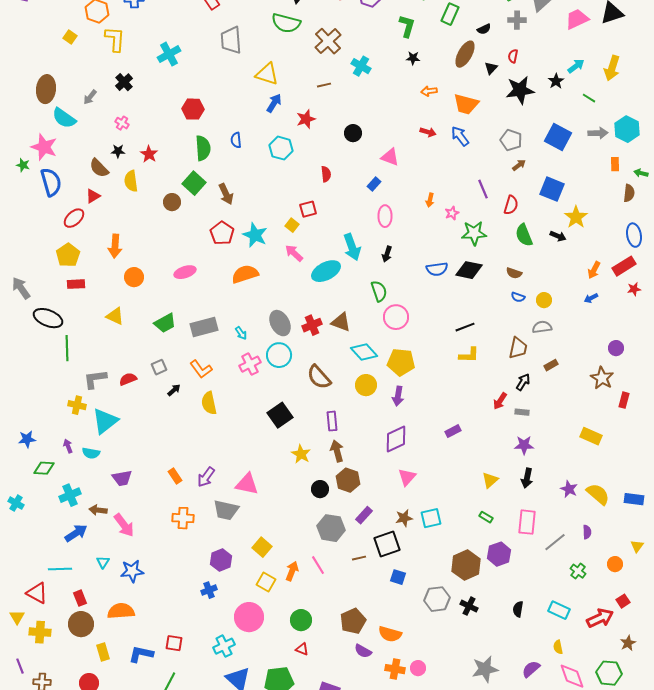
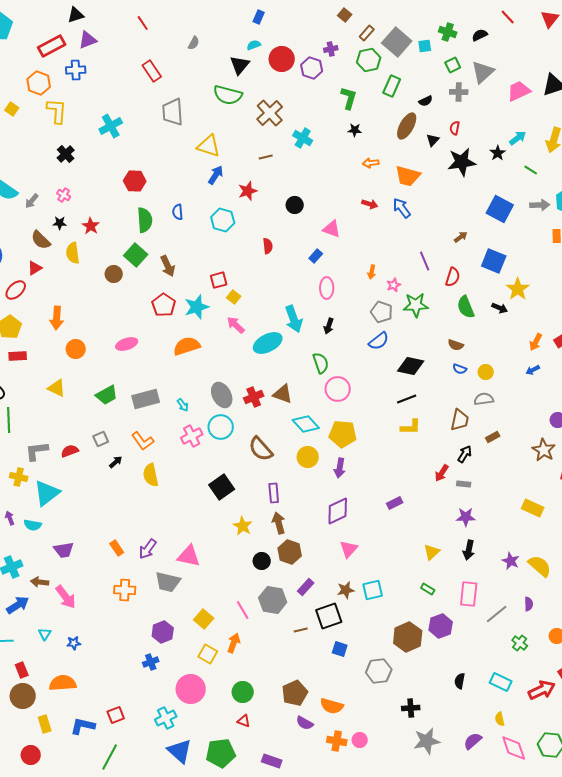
gray arrow: (90, 97) -> (32, 201), moved
gray pentagon: (511, 140) -> (382, 312), moved
red square: (308, 209) -> (219, 280), moved
cyan star: (255, 235) -> (197, 307), turned 30
blue semicircle: (437, 269) -> (379, 341), turned -30
black diamond: (469, 270) -> (411, 366), moved
pink line: (318, 565) -> (243, 610), moved
blue star: (132, 571) -> (74, 643), size x0.6
black cross: (469, 606) -> (411, 708), moved, turned -30
red square: (174, 643) -> (116, 715), turned -30

